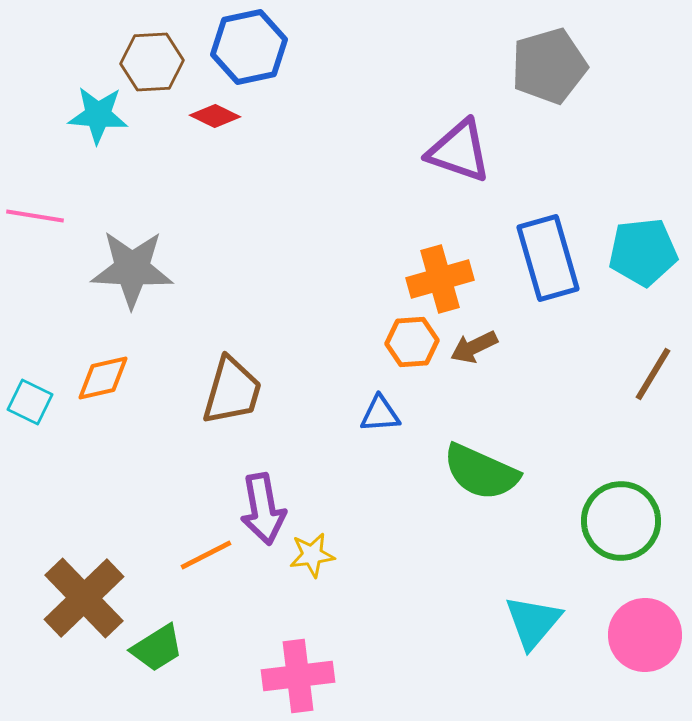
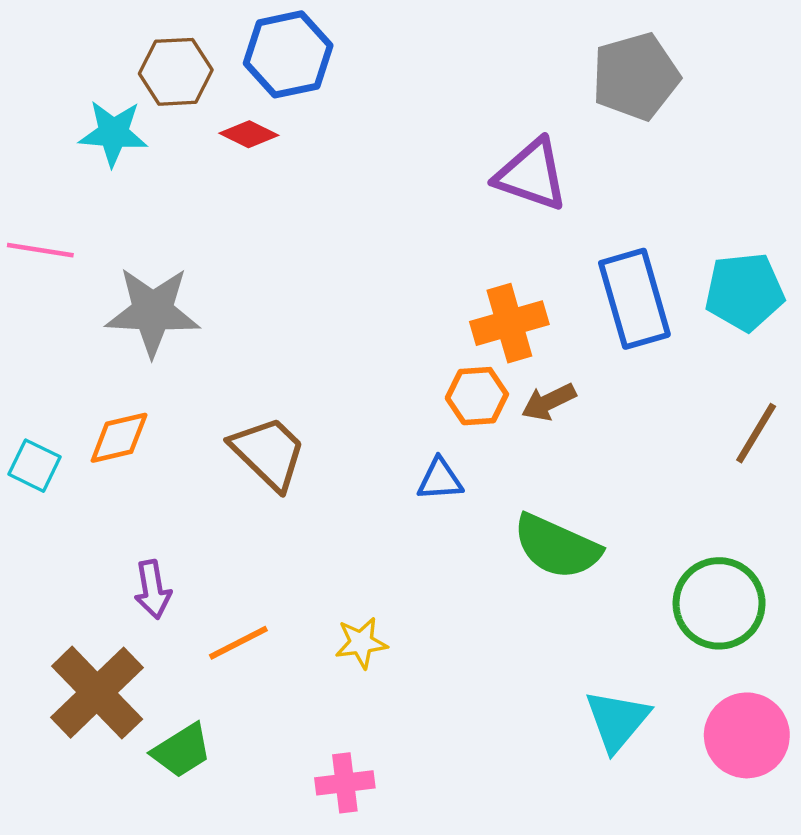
brown trapezoid: (232, 391) -> (268, 453), turned -62
purple arrow: (263, 509) -> (153, 589), moved, size x0.7
pink cross: (298, 676) -> (345, 783), size x0.7

